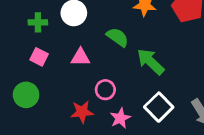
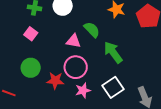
pink triangle: (80, 57) -> (73, 41), moved
pink circle: (105, 90) -> (76, 67), size x1.5
green circle: (26, 95) -> (31, 68), moved

